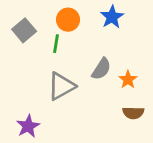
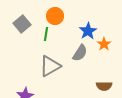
blue star: (112, 17) -> (88, 31), moved
orange star: (128, 80) -> (104, 44), moved

